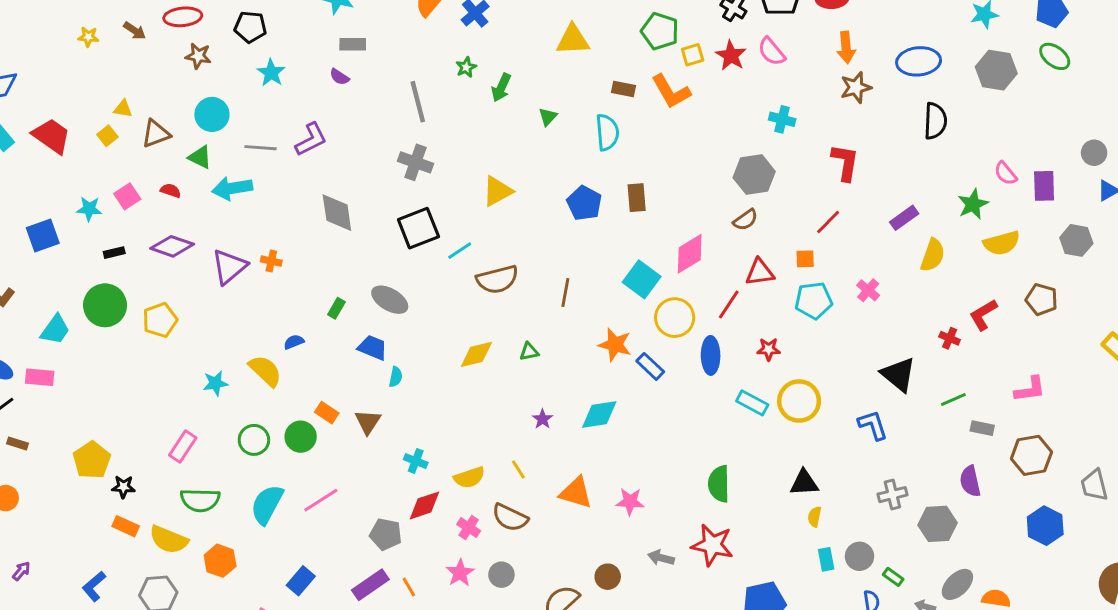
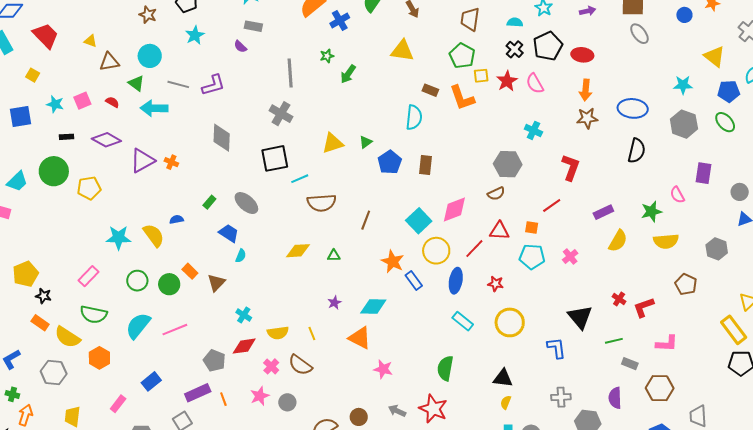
green triangle: (548, 117) -> (366, 142), moved
red trapezoid: (52, 136) -> (46, 36), moved
yellow square: (107, 136) -> (33, 75), moved, turned -32
purple rectangle: (1044, 186) -> (704, 173), moved
red L-shape: (983, 315) -> (644, 307), moved
cyan star: (215, 383) -> (118, 238), size x1.4
cyan rectangle: (752, 403) -> (463, 321), moved
orange triangle: (576, 493) -> (360, 338), moved

